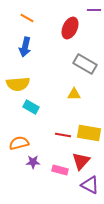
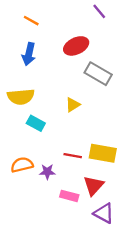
purple line: (94, 10) -> (99, 11), moved, turned 48
red ellipse: (70, 28) -> (76, 46), moved, turned 40
yellow triangle: (74, 94) -> (73, 105), moved, turned -32
purple star: (33, 162) -> (47, 172), moved

